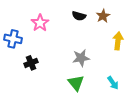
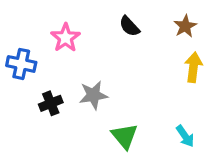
black semicircle: (79, 16) -> (129, 26), turned 32
brown star: (103, 16) -> (185, 26), moved
gray star: (81, 58) -> (93, 95), moved

